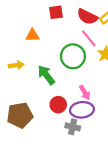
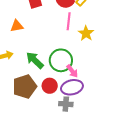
pink line: (89, 38) -> (69, 21), turned 54
green circle: (73, 56) -> (61, 60), moved
brown pentagon: (20, 115) -> (25, 87), moved

